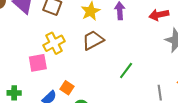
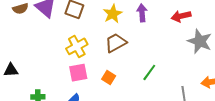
pink square: (38, 63) -> (78, 73), moved
orange square: (67, 88) -> (109, 77), moved

